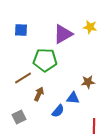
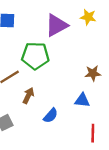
brown star: (88, 82) -> (93, 73), moved
blue triangle: (73, 98) -> (82, 100), moved

